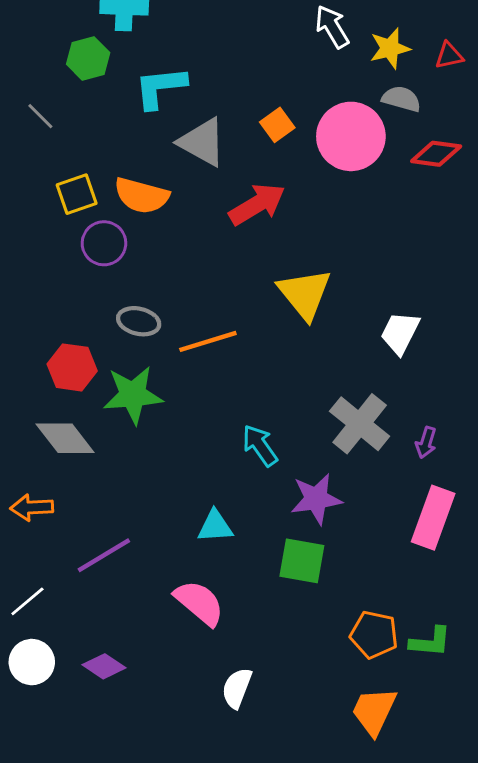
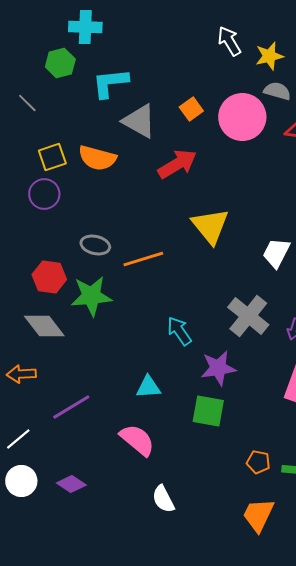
purple circle: (104, 243) -> (44, 194), moved
orange pentagon: (374, 635) -> (258, 462), size x0.7
white semicircle: (237, 688) -> (163, 499), turned -48

